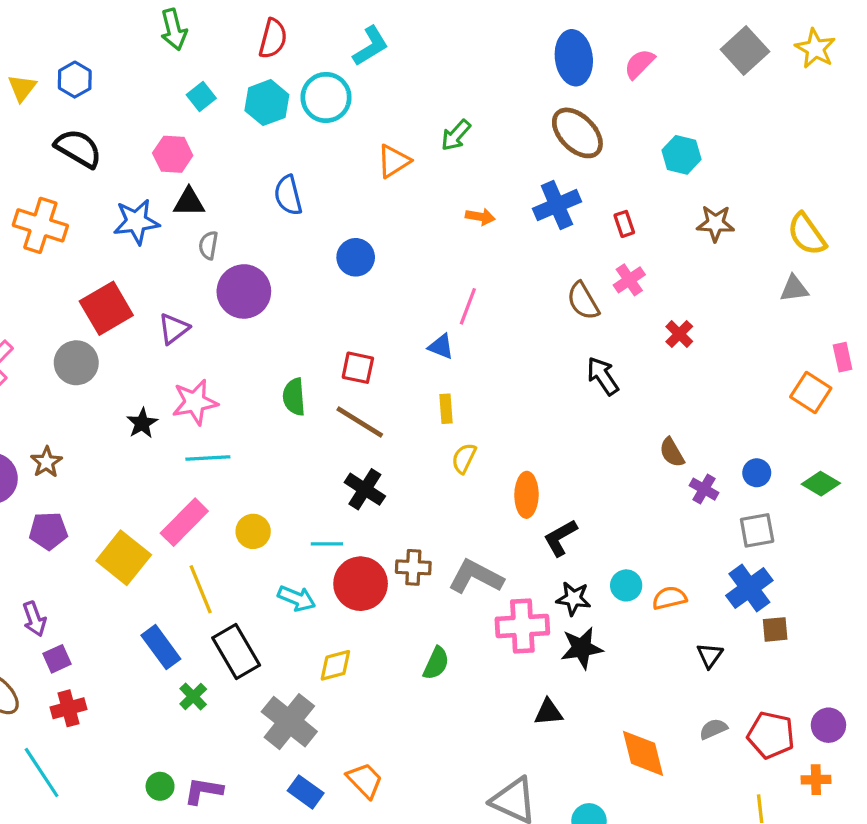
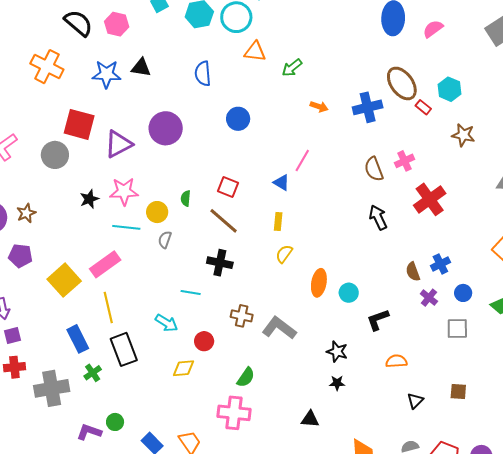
brown ellipse: (577, 133) -> (402, 83), moved
green arrow: (456, 135) -> (292, 68), moved
pink hexagon: (173, 154) -> (117, 24), moved
orange triangle: (394, 161) -> (255, 52), moved, turned 30
red rectangle: (624, 224) -> (423, 107), moved, turned -42
gray semicircle: (208, 245) -> (165, 240), moved
red square: (106, 308) -> (79, 124), turned 36
purple triangle: (174, 329) -> (119, 144), size x1.4
red cross: (679, 334) -> (430, 199), size x1.8
green semicircle: (294, 397) -> (186, 198), size x0.7
black cross: (365, 489) -> (220, 263), turned -30
yellow circle: (253, 531) -> (157, 212), moved
black L-shape: (560, 538) -> (378, 320), moved
red circle: (361, 584) -> (204, 341), moved, size x0.6
cyan circle: (626, 585) -> (349, 293), moved
blue cross: (749, 588) -> (440, 264), moved, size x0.7
pink cross: (522, 626) -> (234, 413), moved
black star: (582, 648) -> (337, 383), size x0.6
gray cross: (289, 722) -> (52, 388), moved, turned 32
green circle: (160, 786) -> (115, 422), moved

